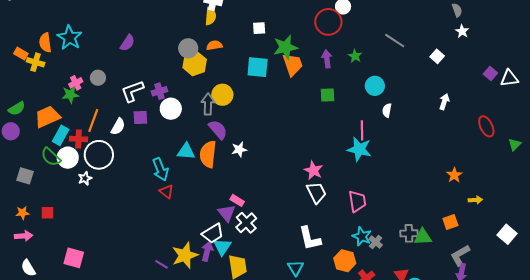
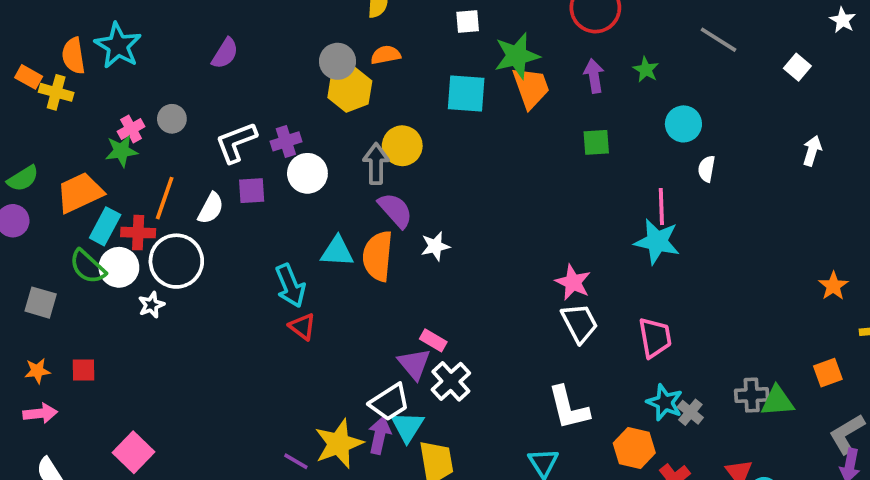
pink square: (74, 258) -> (134, 452), turned 30

